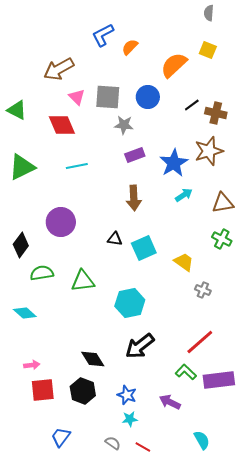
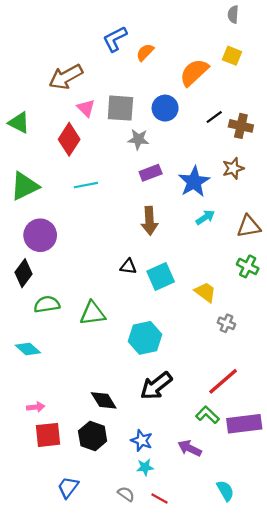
red diamond: (62, 125) -> (69, 139), turned 56
brown star: (209, 151) -> (233, 168), size x0.7
purple circle: (61, 222) -> (40, 235), moved

